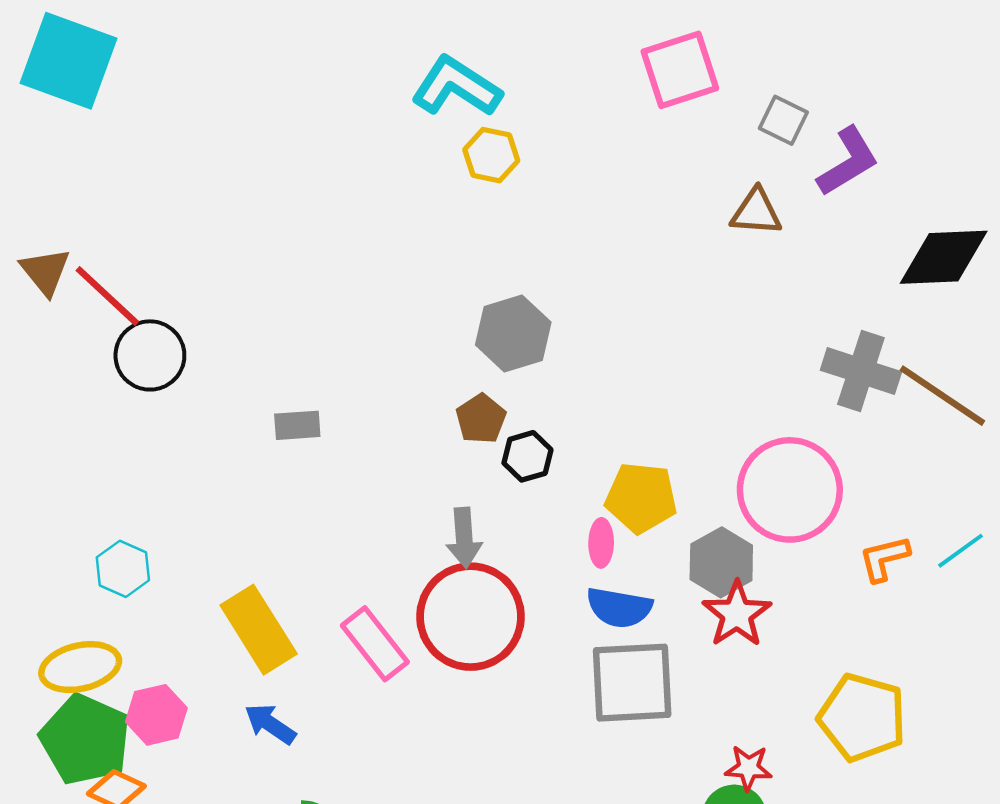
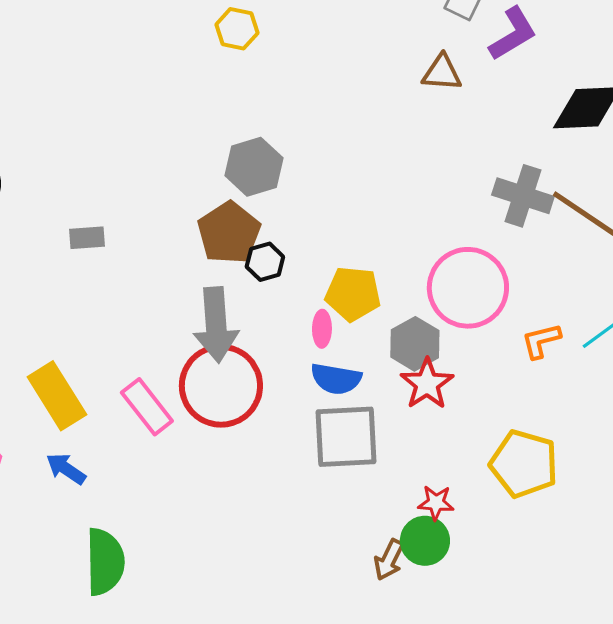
brown pentagon: (481, 419) -> (229, 233), size x1.6
gray arrow: (464, 538) -> (216, 325), size x1.6

